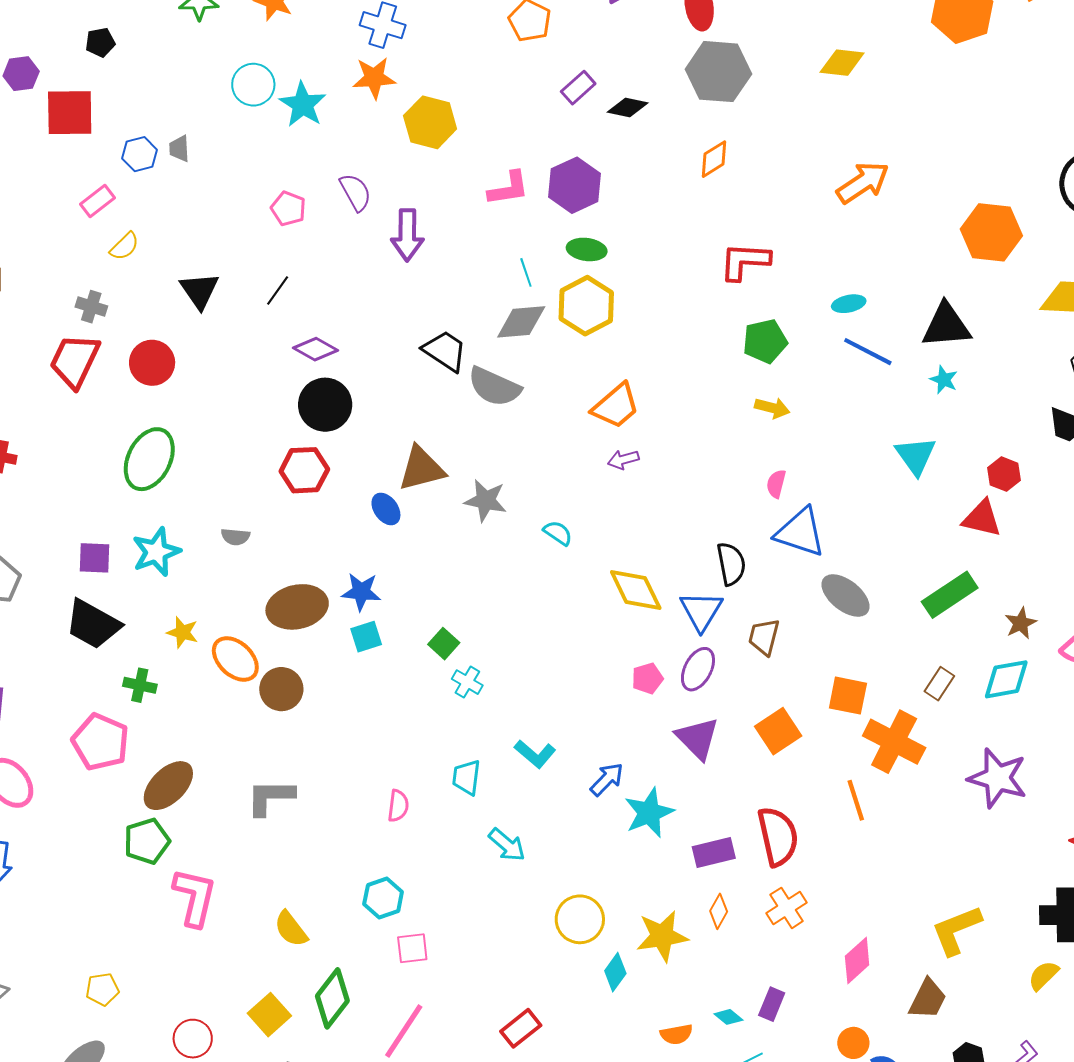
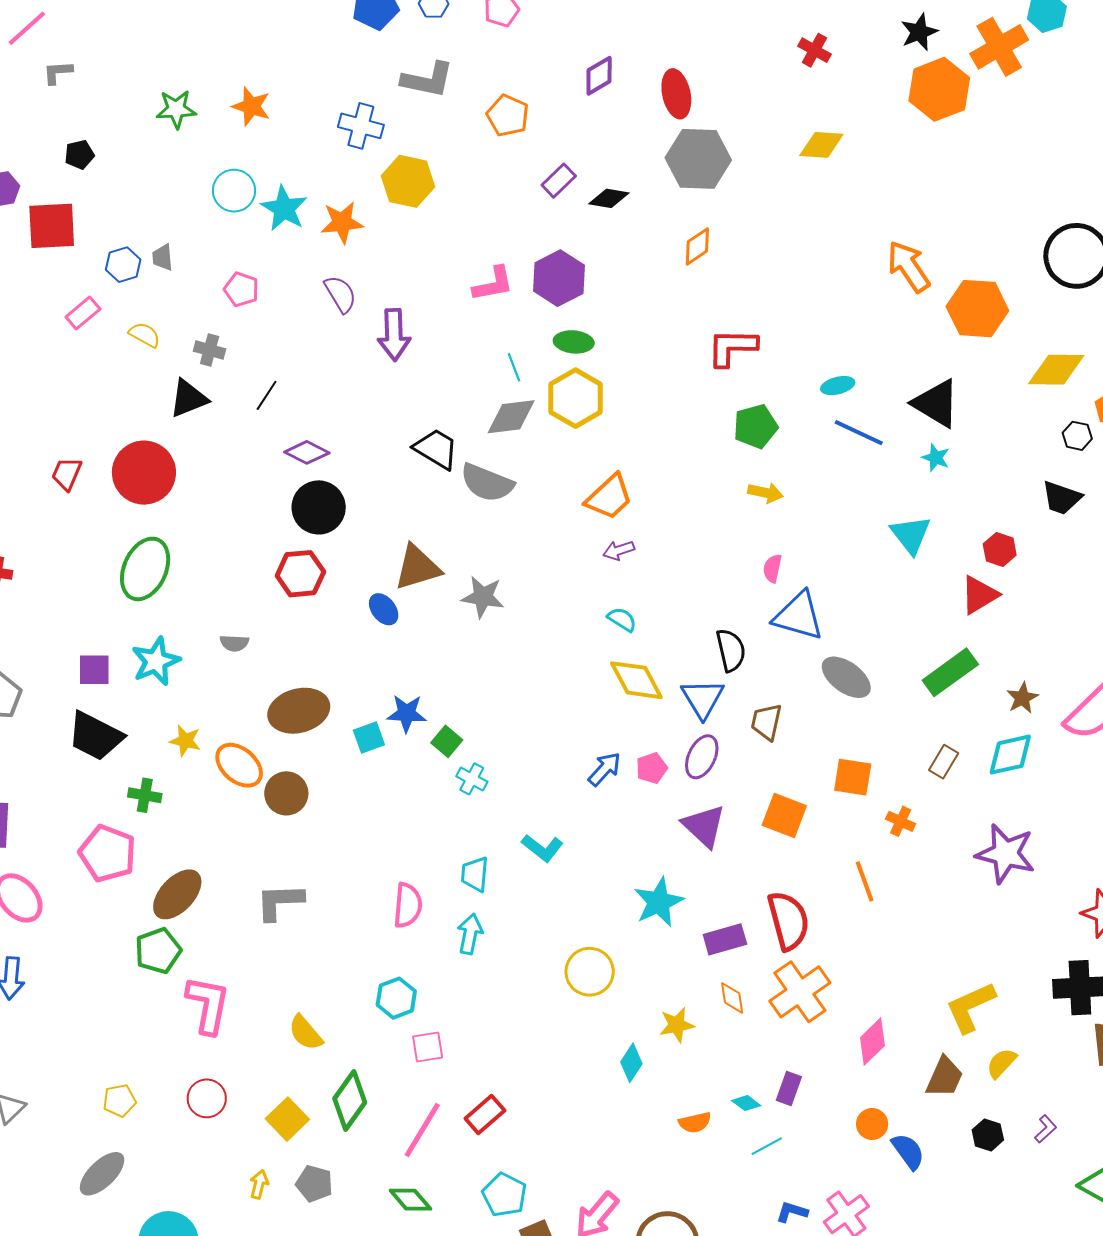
orange star: (374, 78) -> (342, 222), moved
yellow hexagon: (430, 122) -> (408, 181), moved
orange arrow: (863, 183) -> (909, 266), moved, turned -88
pink pentagon: (288, 209) -> (241, 289), moved
yellow semicircle: (124, 246) -> (145, 335), moved, turned -104
black triangle: (199, 291) -> (188, 398), turned 45
gray cross: (91, 307) -> (210, 350), moved
black triangle: (946, 325) -> (936, 403), turned 38
red trapezoid: (75, 361) -> (67, 474), size x0.6
red circle: (152, 363) -> (144, 473), size x1.4
red triangle: (982, 519) -> (979, 595), turned -42
cyan semicircle: (558, 533) -> (622, 619), moved
blue star: (361, 592) -> (407, 713), moved
orange square: (778, 731) -> (784, 815), turned -33
orange cross: (894, 742) -> (901, 821), size x0.5
blue arrow: (607, 779) -> (604, 769), moved
pink semicircle: (398, 806) -> (408, 905), size x1.4
cyan arrow: (507, 845) -> (470, 934), moved, turned -117
orange cross: (787, 908) -> (800, 992), size x1.5
orange diamond: (719, 911) -> (732, 998), turned -36
yellow circle: (580, 919) -> (590, 972), moved
yellow star: (662, 936) -> (677, 1025), size x0.7
yellow semicircle: (1043, 976) -> (1001, 1063), moved
red rectangle: (521, 1028) -> (485, 1114), moved
red circle: (193, 1039) -> (207, 1098), moved

